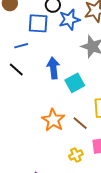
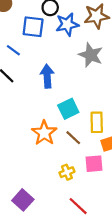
blue line: (21, 46) -> (13, 50), turned 48
cyan square: (75, 83) -> (68, 109), moved

